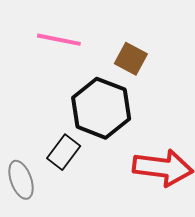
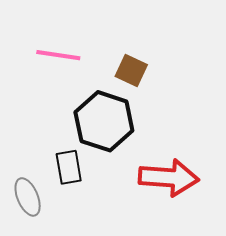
black rectangle: (64, 152) -> (69, 167), turned -44

